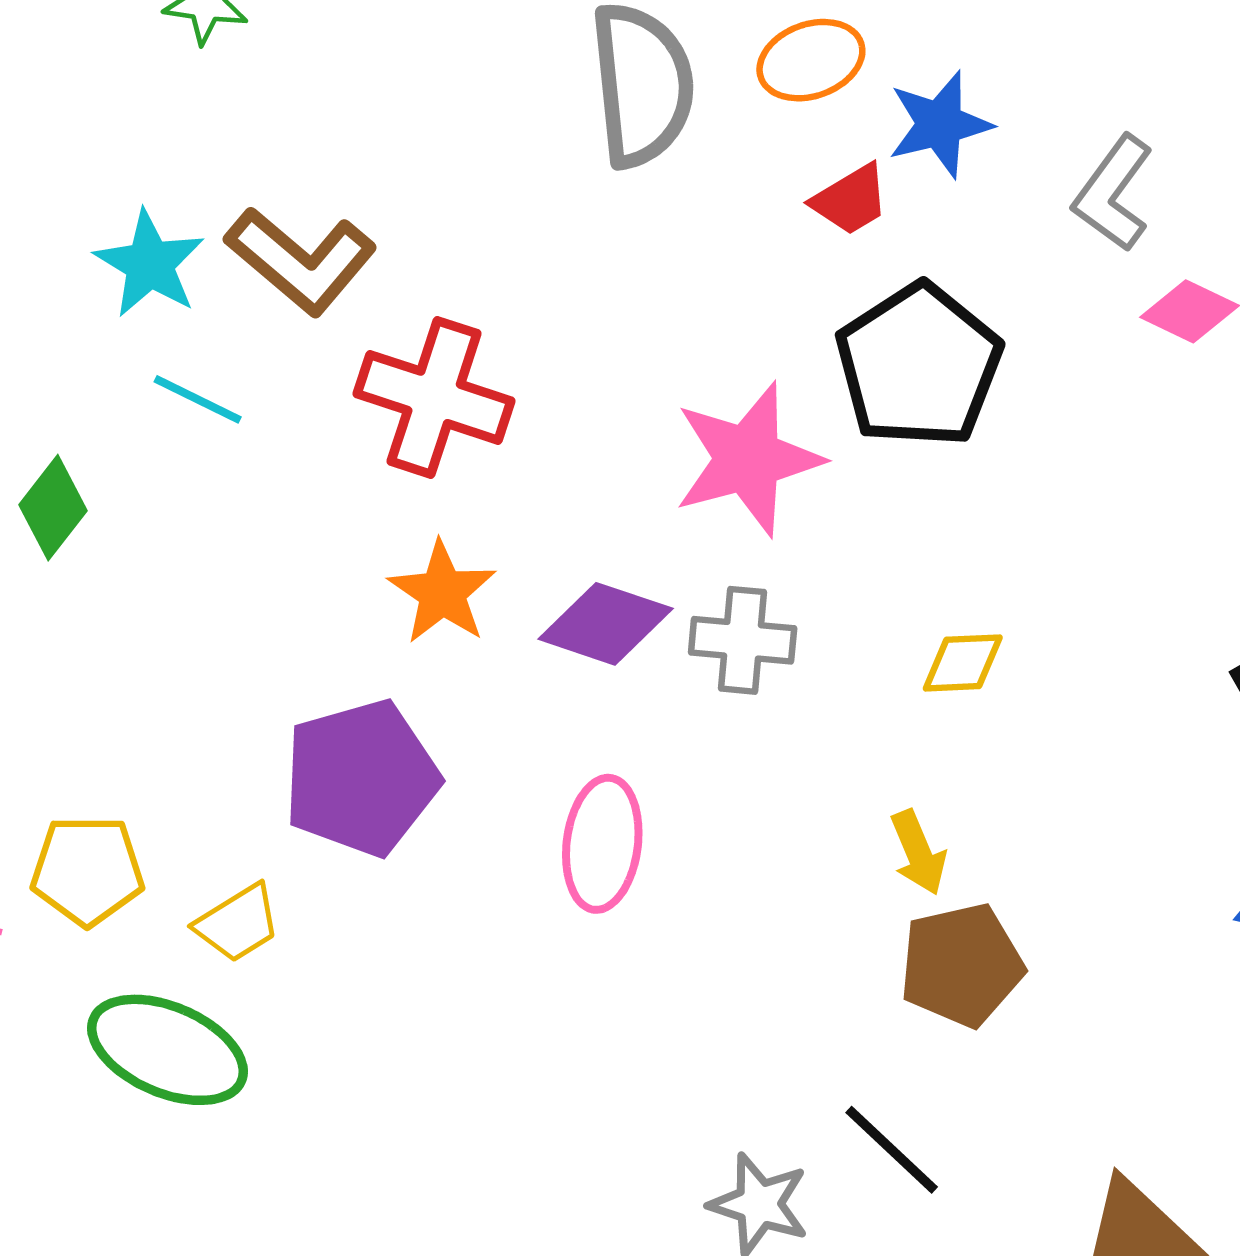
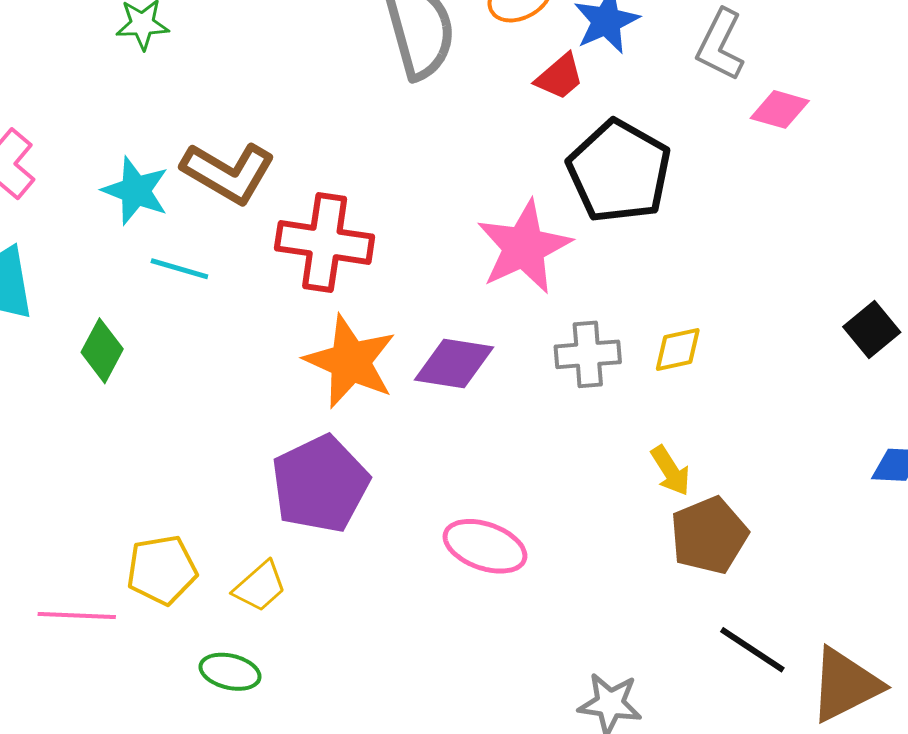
orange star: (442, 593) -> (350, 362), size x1.4
gray cross: (743, 640) -> (588, 354), moved
pink ellipse: (602, 844) -> (485, 546), moved, turned -68
green ellipse: (168, 1050) -> (230, 672), size x0.6
black line: (892, 1150) -> (752, 650), moved

